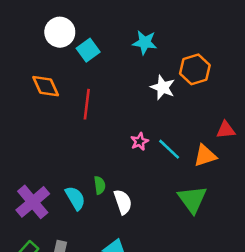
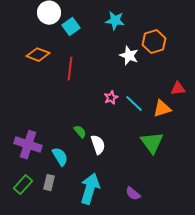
orange diamond: (46, 86) -> (38, 55), turned -45
green semicircle: (100, 185) -> (80, 132), turned -32
cyan semicircle: (75, 198) -> (60, 157), moved
purple cross: (33, 202) -> (28, 145), turned -32

